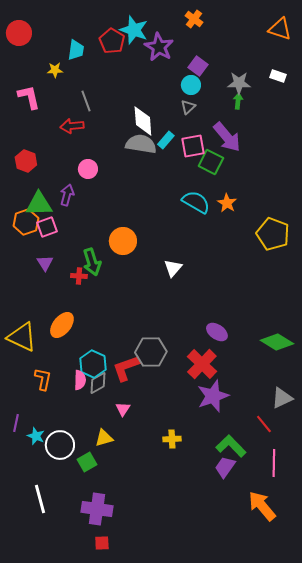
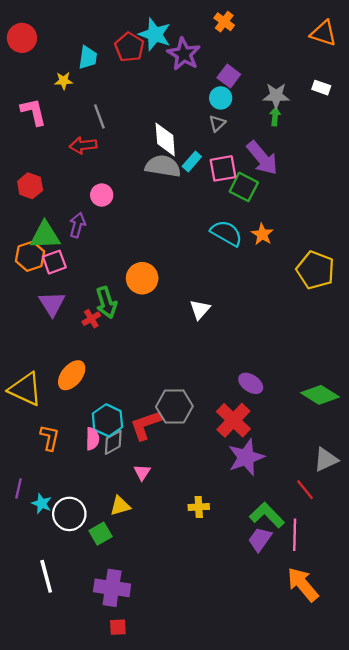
purple triangle: (45, 263) -> (52, 304), size x1.4
red cross: (79, 276) -> (91, 319), turned -35
pink line: (274, 463) -> (295, 535), moved

